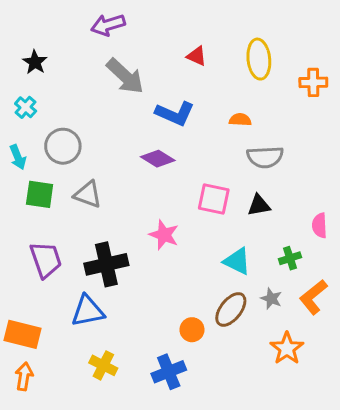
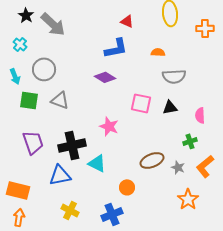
red triangle: (197, 56) -> (127, 21), moved
gray arrow: (125, 76) -> (53, 24), moved
blue L-shape: (175, 114) -> (116, 48), turned -35
pink semicircle: (320, 225) -> (200, 115), moved
cyan triangle: (237, 261) -> (97, 163), moved
brown ellipse: (231, 309) -> (152, 160), moved, turned 30

